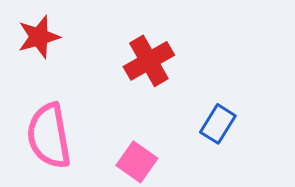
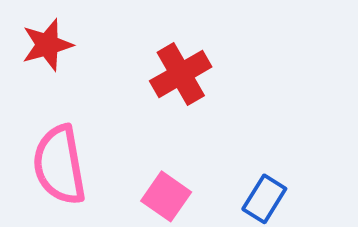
blue rectangle: (218, 124) -> (264, 199), moved

